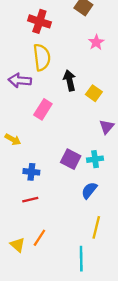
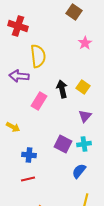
red cross: (39, 21) -> (18, 26), moved
black arrow: (70, 80) -> (62, 89), moved
purple triangle: (107, 127) -> (85, 116), moved

